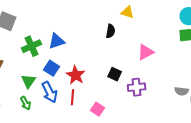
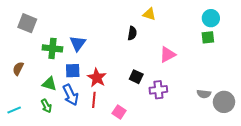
blue triangle: (57, 41) -> (78, 43), turned -36
green cross: (32, 46) -> (52, 48), turned 30
blue square: (52, 68) -> (73, 71), turned -35
green triangle: (29, 81) -> (49, 84), turned -49

